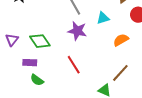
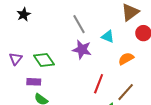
cyan triangle: (103, 18) -> (108, 37), turned 40
red line: (74, 65) -> (99, 84), moved, turned 54

